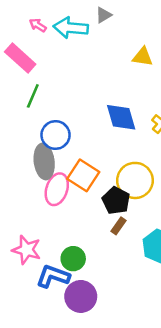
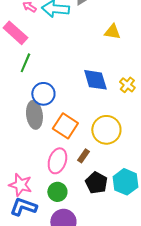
pink ellipse: (57, 189) -> (57, 161), moved
black pentagon: (116, 201) -> (96, 183), moved
brown rectangle: (119, 226) -> (83, 156), moved
blue L-shape: (53, 276) -> (23, 207), moved

